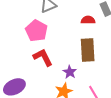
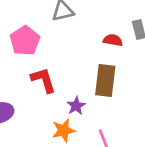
pink pentagon: (37, 31) -> (25, 41), moved

